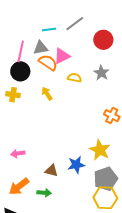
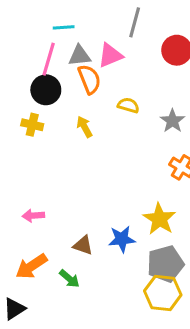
gray line: (75, 24) -> (135, 22), turned -42
cyan line: (49, 29) -> (64, 27), moved
pink triangle: (62, 56) -> (110, 55), moved
orange semicircle: (48, 63) -> (89, 79), turned 30
gray star: (101, 73) -> (172, 121), moved
green arrow: (44, 193) -> (69, 279), turned 32

